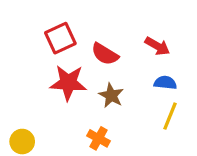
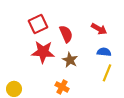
red semicircle: (105, 54) -> (66, 34), turned -144

